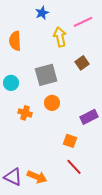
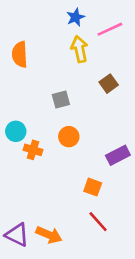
blue star: (42, 13) -> (75, 17), moved
gray square: (46, 75) -> (61, 99), size x0.6
cyan circle: (11, 83) -> (16, 131), moved

